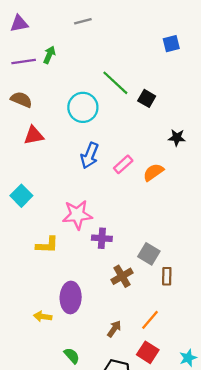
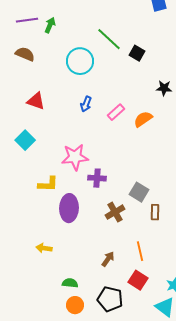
green arrow: (49, 55) -> (50, 25), moved
red triangle: (34, 135) -> (36, 101), moved, turned 30
blue arrow: (90, 155) -> (86, 104), size x0.7
purple ellipse: (71, 297) -> (69, 208), moved
orange line: (150, 320) -> (140, 251), turned -54
green semicircle: (72, 356) -> (70, 283), turned -42

